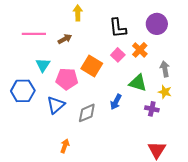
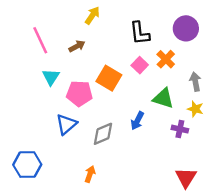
yellow arrow: (78, 13) -> (92, 15), turned 35
pink line: (34, 34) -> (40, 40), turned 65
blue hexagon: (23, 91) -> (27, 165), moved
orange arrow: (65, 146) -> (90, 174), moved

